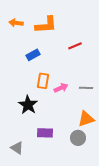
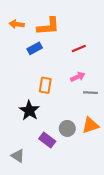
blue rectangle: (33, 55) -> (35, 48), moved
pink arrow: (61, 88) -> (78, 77), moved
purple rectangle: (45, 133) -> (47, 140), turned 35
gray circle: (78, 138) -> (67, 128), moved

